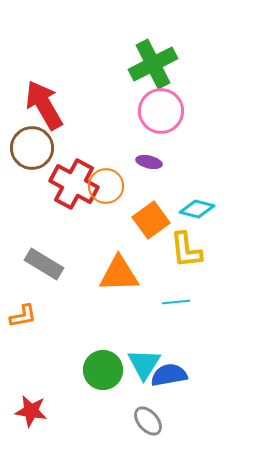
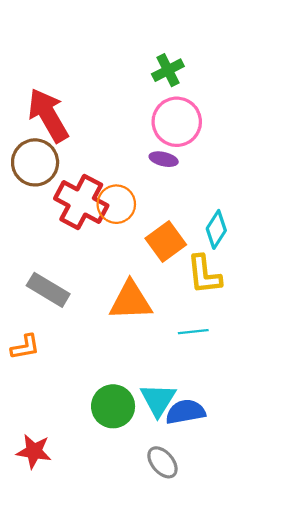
green cross: (153, 64) -> (168, 70), size x0.6
purple ellipse: (149, 162) -> (164, 159), moved
cyan diamond: (197, 209) -> (216, 229), turned -72

